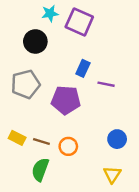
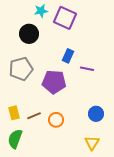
yellow rectangle: (17, 138) -> (14, 113), turned 48
brown line: (41, 142) -> (34, 116), turned -40
green semicircle: (40, 170) -> (15, 139), moved

